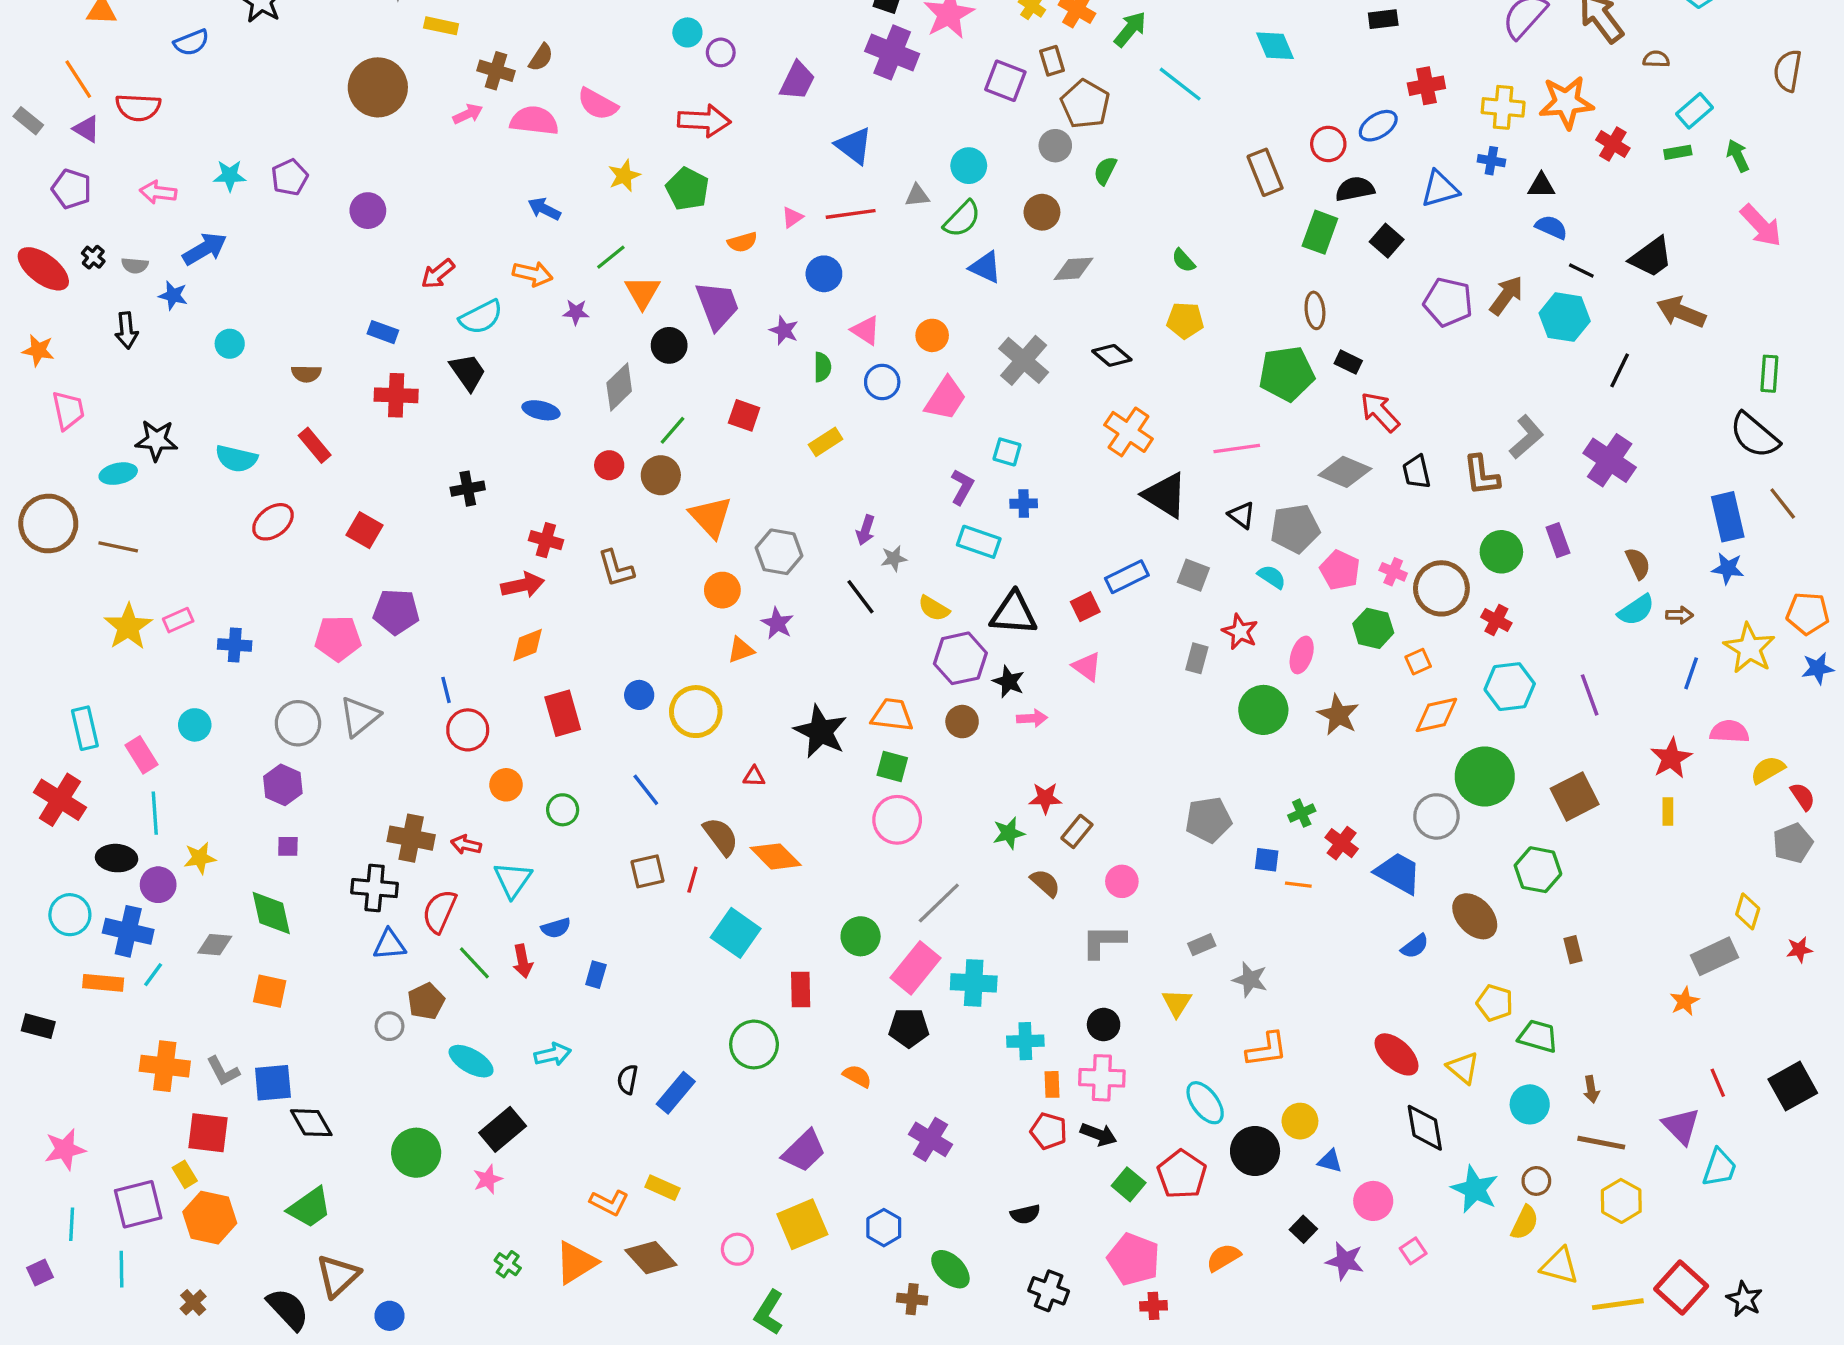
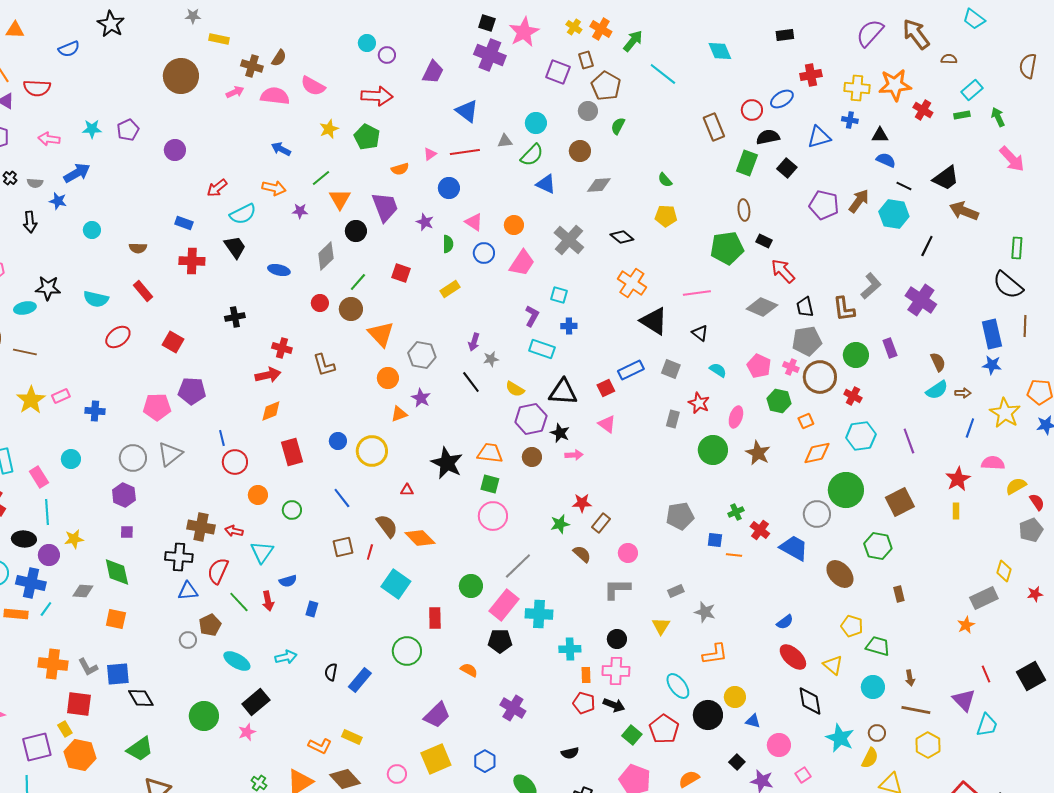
brown line: (1783, 504) -> (1025, 326), turned 40
gray pentagon: (1295, 528) -> (807, 341), moved
blue semicircle: (1415, 946) -> (785, 622), moved

